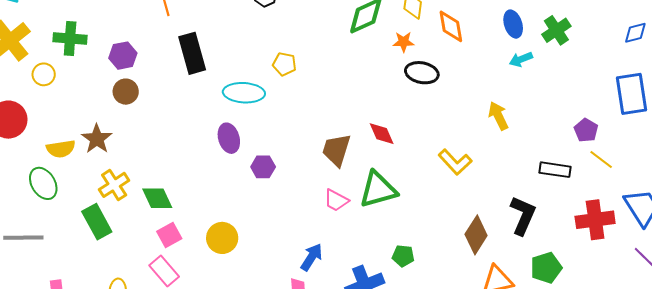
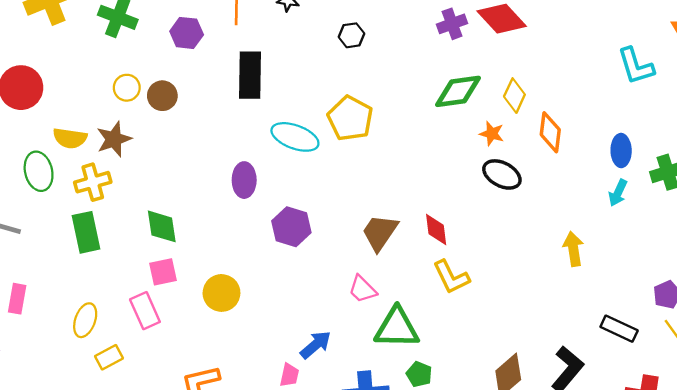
purple hexagon: (123, 56) -> (187, 33), moved
cyan arrow: (521, 59) -> (618, 193), turned -60
yellow pentagon: (284, 64) -> (350, 118), size x1.6
yellow circle: (44, 74) -> (127, 88), moved
purple ellipse: (229, 138) -> (244, 180), moved
yellow L-shape: (455, 162) -> (451, 277), moved
purple hexagon: (263, 167) -> (291, 227), size x1.4
yellow cross: (114, 185) -> (93, 182), moved
green triangle: (378, 190) -> (397, 328), moved

